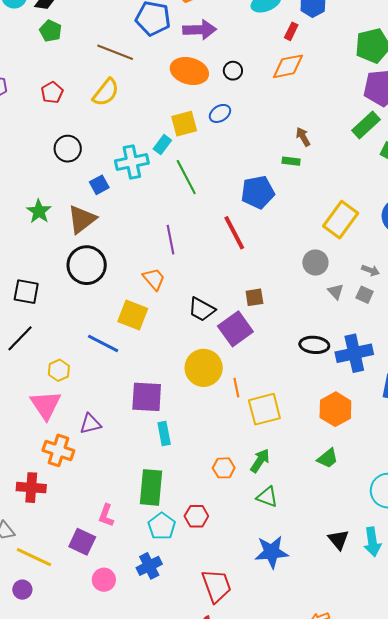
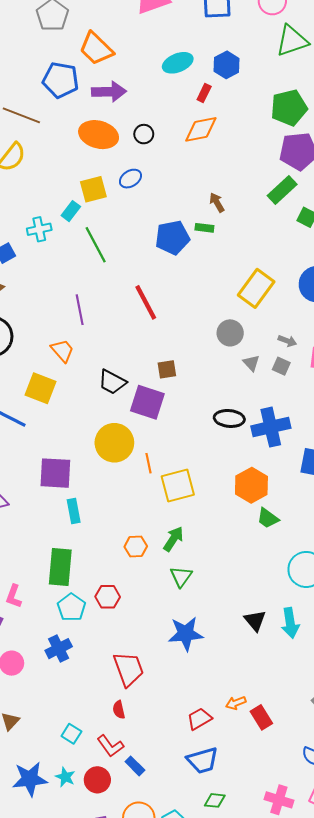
cyan cross: (132, 162) -> (39, 229), size x0.7
blue pentagon: (258, 192) -> (172, 238), moved
purple square: (235, 329) -> (147, 402), turned -36
green trapezoid: (328, 458) -> (268, 518), moved, turned 75
green triangle: (267, 497) -> (181, 577), turned 45

